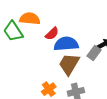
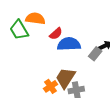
brown trapezoid: (69, 64) -> (65, 78), moved

